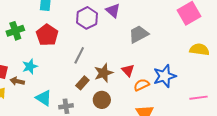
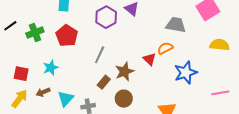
gray trapezoid: (139, 34) -> (176, 25), moved, turned 40
red triangle: (128, 70) -> (149, 59), moved
brown arrow: (17, 81) -> (43, 92), moved, turned -32
orange semicircle: (142, 85) -> (165, 48), moved
cyan triangle: (44, 98) -> (66, 99), turned 42

